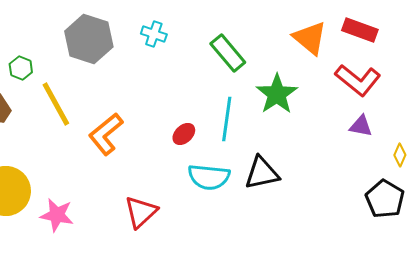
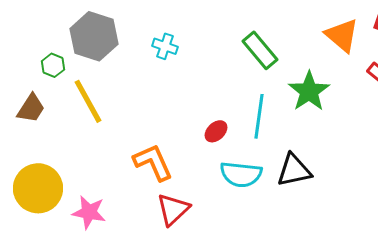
cyan cross: (154, 34) -> (165, 46), moved
gray hexagon: (89, 39) -> (94, 36), moved
orange L-shape: (106, 134) -> (153, 162), moved, turned 105

